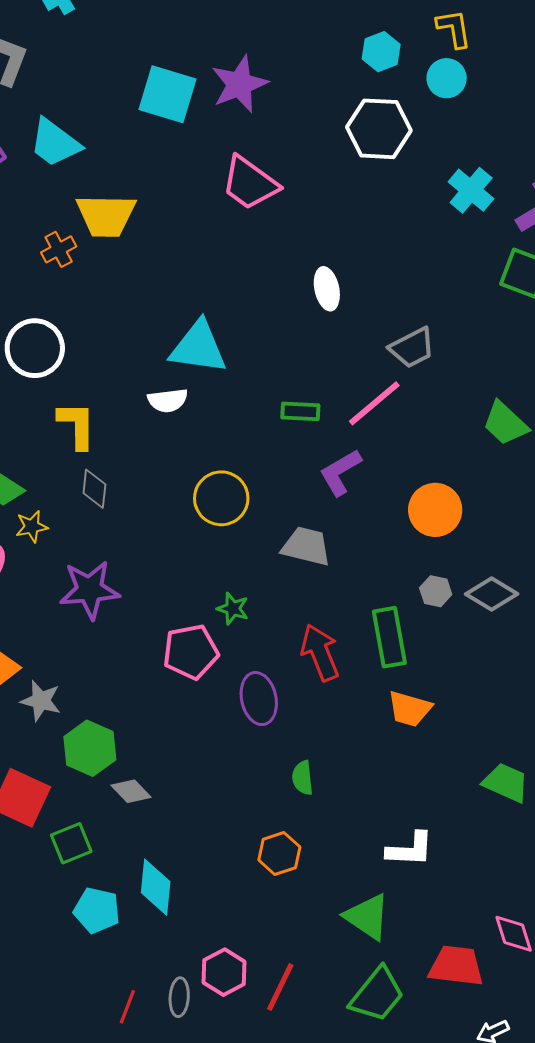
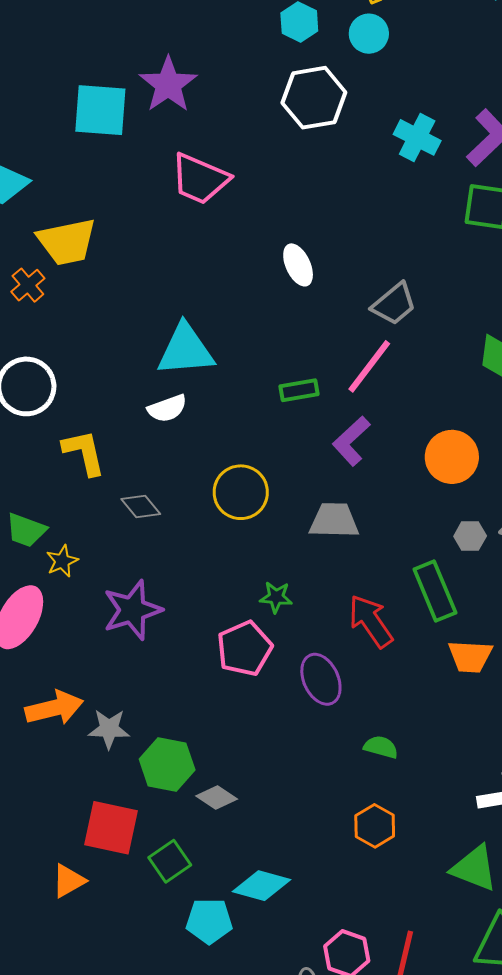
gray diamond: (94, 489) -> (141, 507), moved, turned -33
green semicircle: (303, 778) -> (381, 747), turned 124
cyan diamond: (156, 887) -> (261, 886), turned -68

